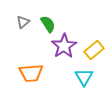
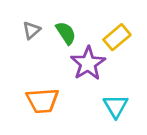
yellow rectangle: (94, 50) -> (117, 37), moved

